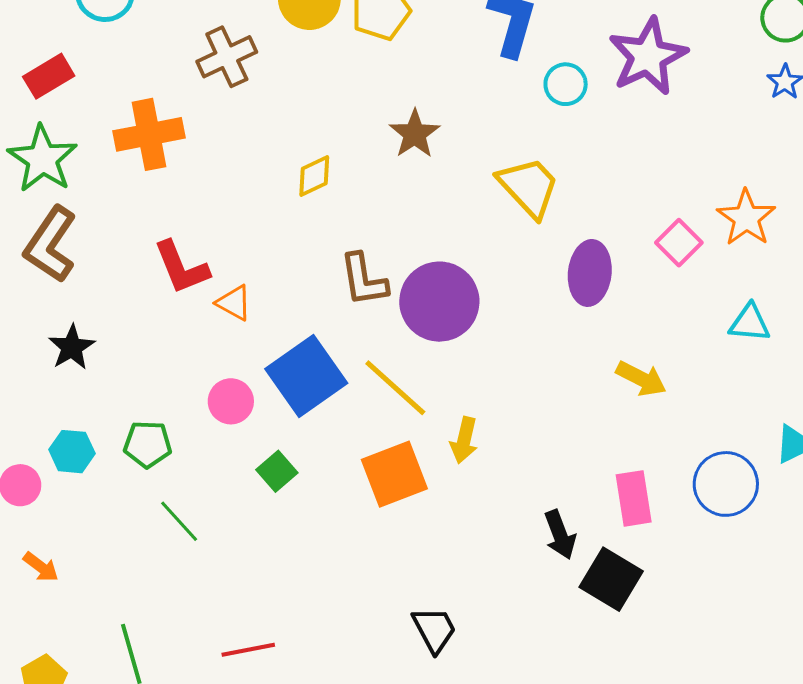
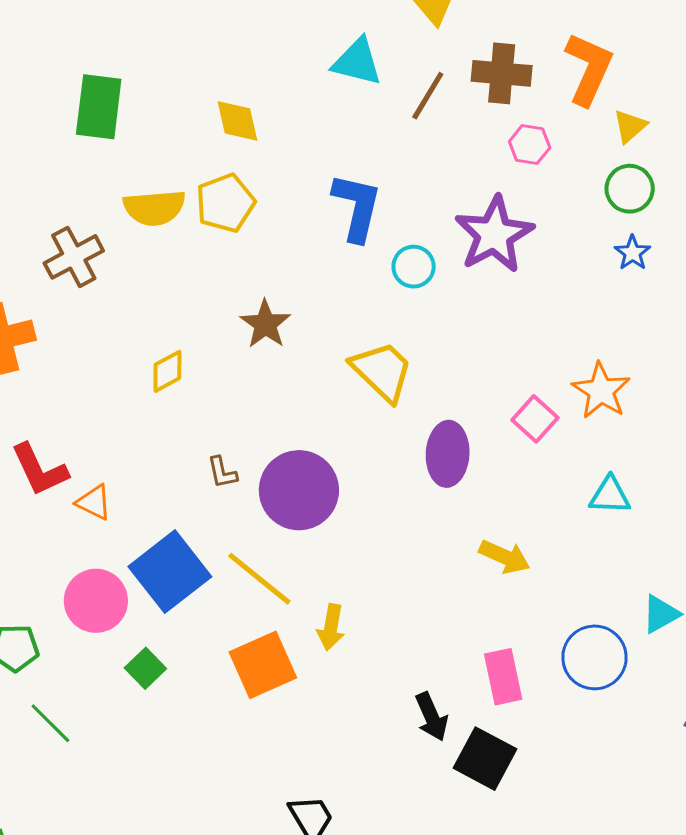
brown L-shape: (364, 280) -> (222, 472), size x0.6
pink circle: (231, 401) -> (96, 601), size x1.4

